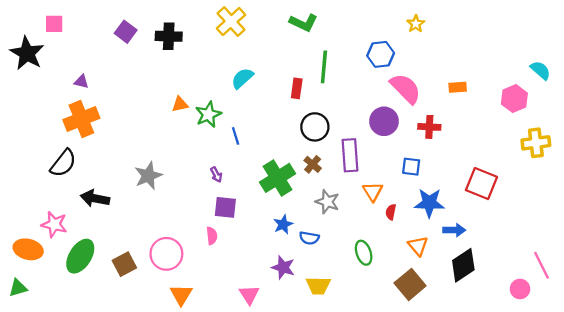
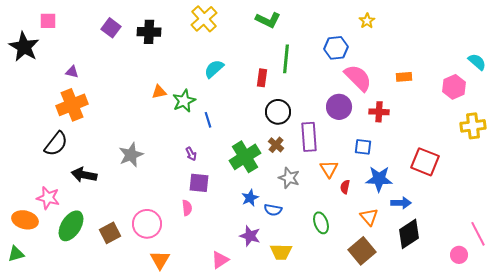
pink triangle: (249, 295) -> (220, 260), turned 30

